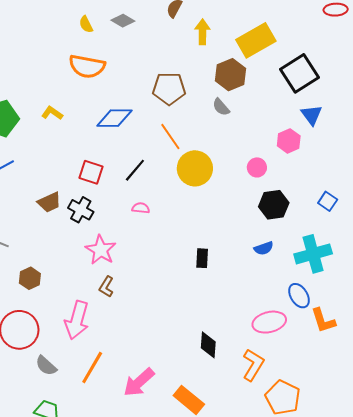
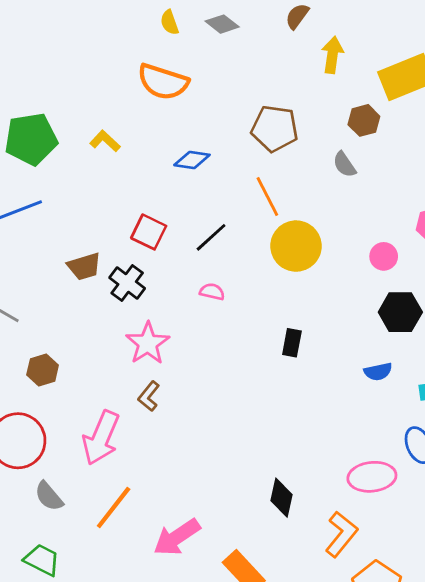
brown hexagon: (231, 75) -> (364, 120), size x0.7
blue diamond: (114, 118) -> (192, 160), size x0.7
black rectangle: (202, 258) -> (292, 343), moved

